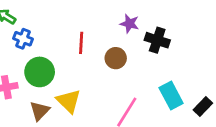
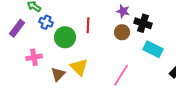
brown circle: (116, 58) -> (122, 32), moved
green circle: (40, 72) -> (65, 37), moved
cyan rectangle: (171, 95) -> (153, 49), moved, turned -36

